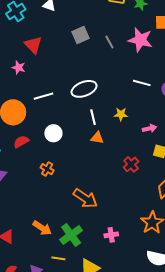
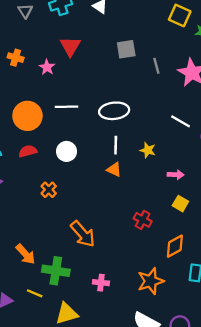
red cross: (131, 164) -> (143, 220), moved, turned -35
green cross: (71, 235) -> (56, 271), turned 30

